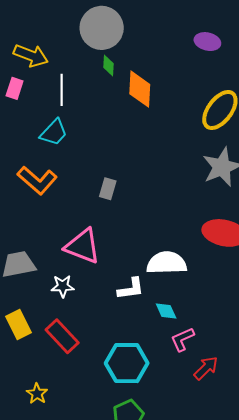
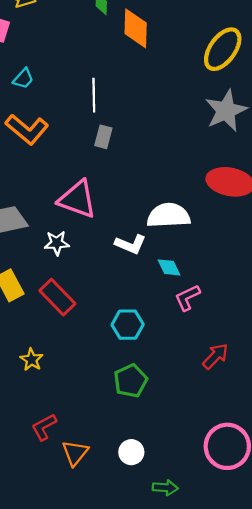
white line: (62, 90) -> (94, 95), moved
cyan trapezoid: (54, 132) -> (23, 79), moved, size x0.7
white L-shape: (131, 289) -> (130, 244), turned 32
cyan hexagon: (127, 363) -> (128, 325), size x0.7
red arrow: (206, 368) -> (215, 356), moved

